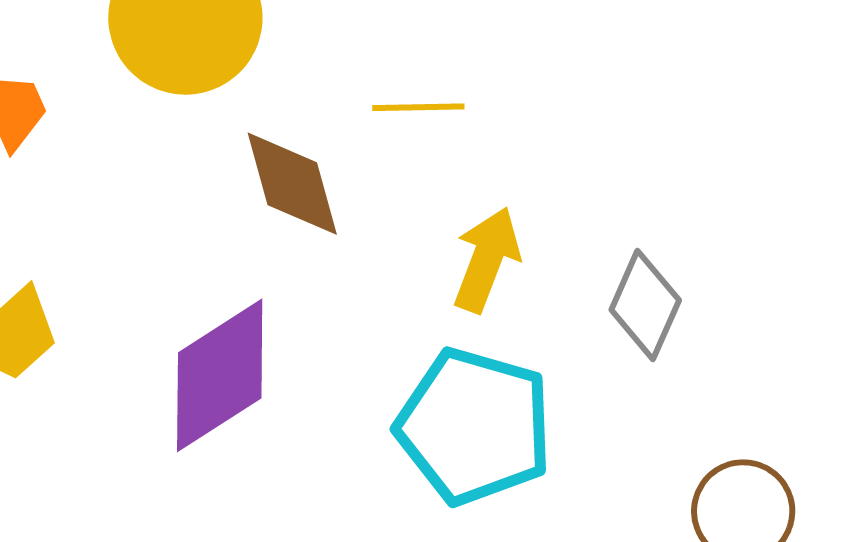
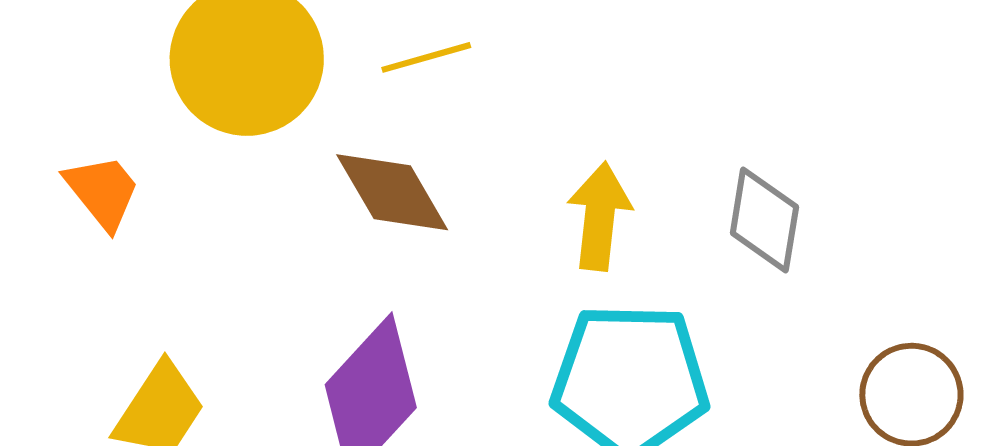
yellow line: (418, 107) -> (426, 57), moved

